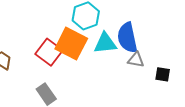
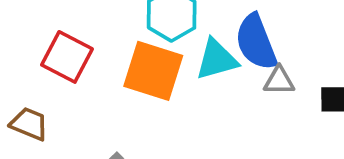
red square: (49, 52) -> (67, 57), moved

